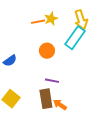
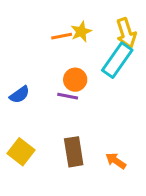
purple line: (52, 81) -> (68, 96), moved
orange arrow: (60, 105) -> (116, 161), moved

